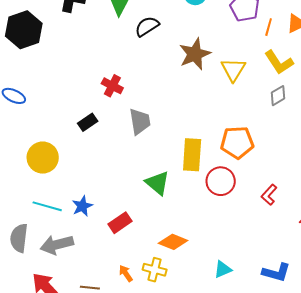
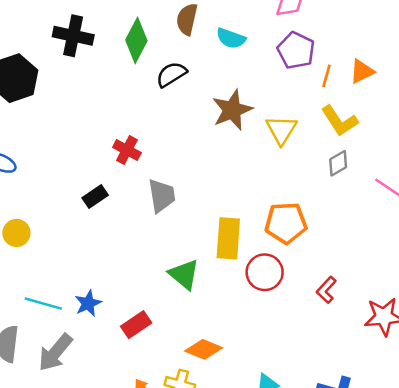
yellow circle: (43, 158) -> (16, 233), moved, size x0.7
gray arrow: (57, 245) -> (55, 352), turned -36

